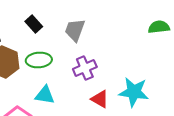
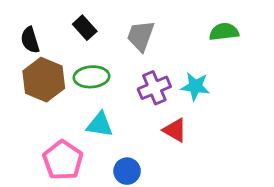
green semicircle: (159, 27) -> (224, 32), moved
cyan star: (134, 92) -> (195, 86), moved, size x0.7

